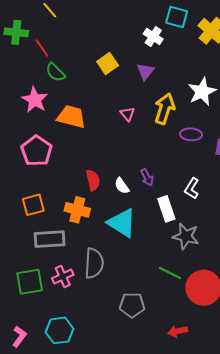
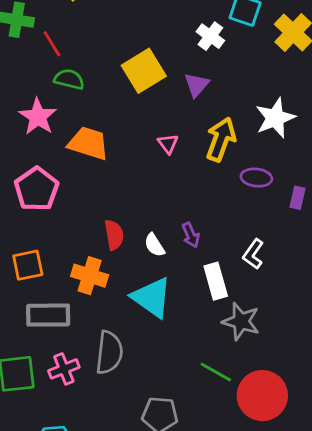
yellow square: (108, 63) -> (144, 71), size x1.4
green semicircle: (55, 72) -> (69, 79), turned 145

